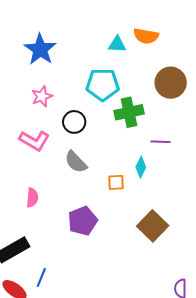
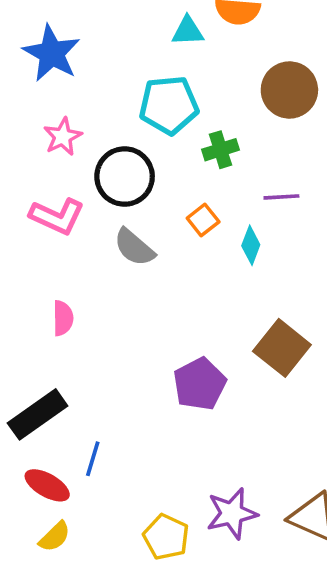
green cross: (129, 112) -> (221, 150), size x0.7
black circle: (74, 122) -> (125, 177), size x1.4
orange square: (116, 182) -> (203, 220), moved, turned -30
purple pentagon: (83, 221) -> (200, 384), moved

